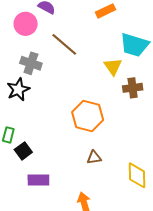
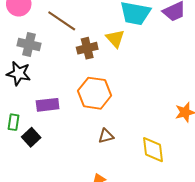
brown cross: (133, 88) -> (87, 48), moved
black star: (18, 89) -> (19, 73), turned -30
purple rectangle: (38, 180) -> (48, 105), moved

